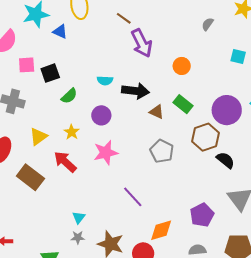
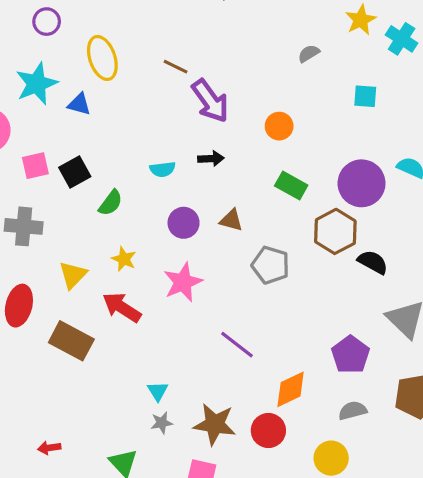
gray semicircle: (208, 24) -> (309, 54), turned 32
black arrow: (135, 91) -> (211, 159), moved, size x0.6
brown triangle: (157, 112) -> (231, 220), moved
purple circle: (101, 115) -> (184, 223), moved

